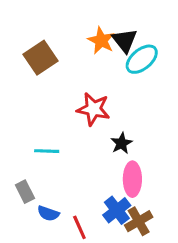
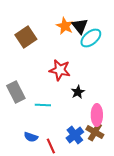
cyan line: (47, 151) -> (43, 105), moved
pink ellipse: (132, 179) -> (97, 115), moved
gray rectangle: (25, 192) -> (16, 92), moved, size x1.5
brown cross: (139, 221) -> (95, 132), moved, turned -30

